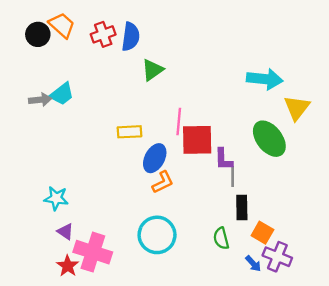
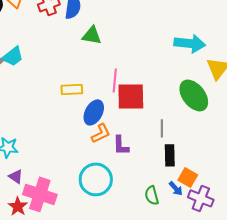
green triangle: (152, 70) -> (92, 35), turned 45
purple L-shape: (223, 159) -> (121, 145), moved
green semicircle: (221, 238) -> (152, 195), moved
blue arrow: (253, 264) -> (176, 188), moved

